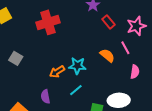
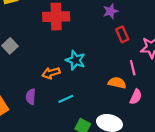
orange semicircle: (107, 55) -> (117, 83), moved, turned -42
cyan star: (77, 66) -> (75, 60), moved

